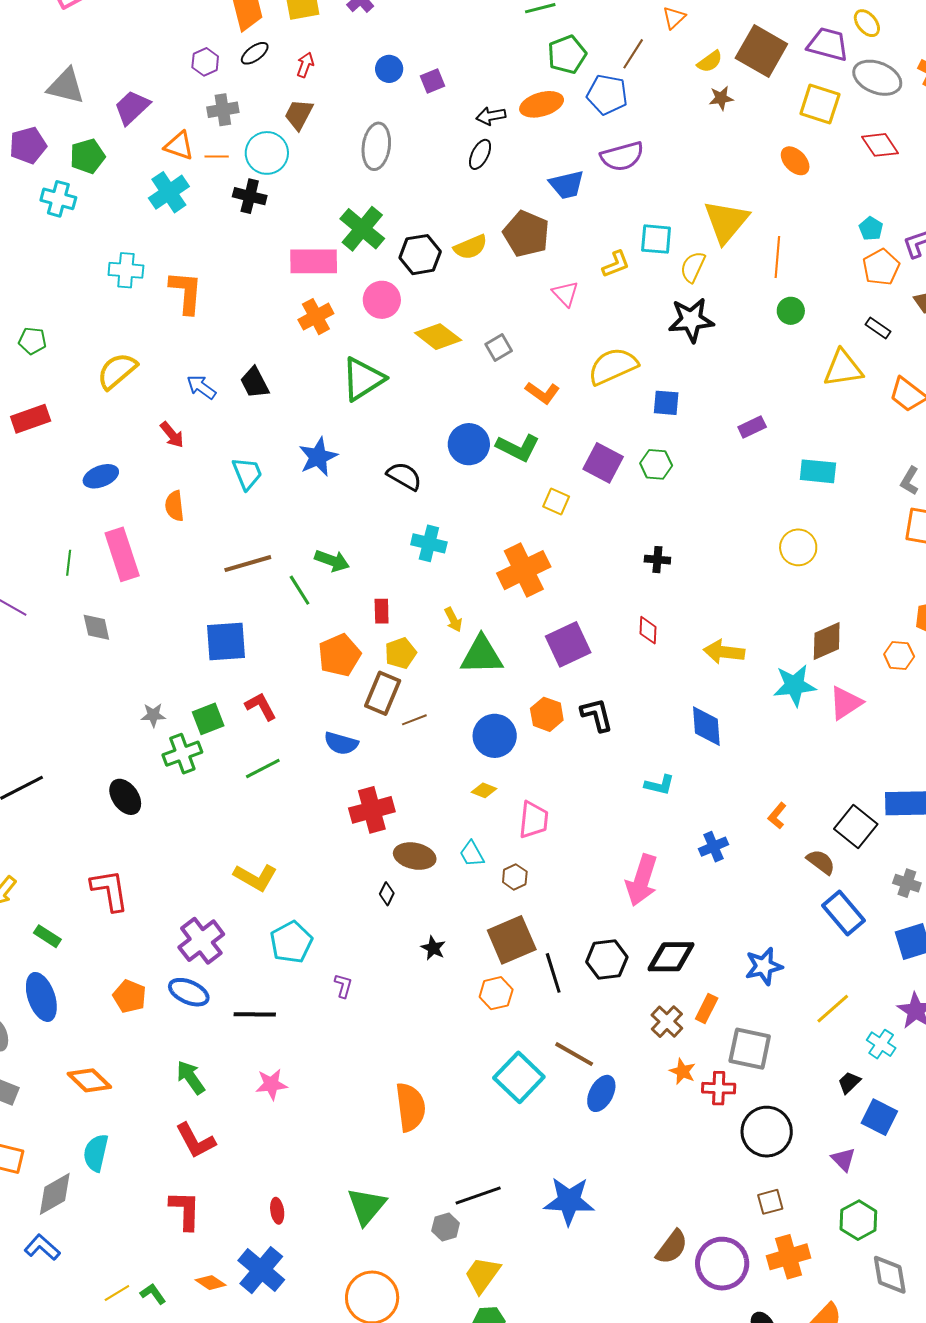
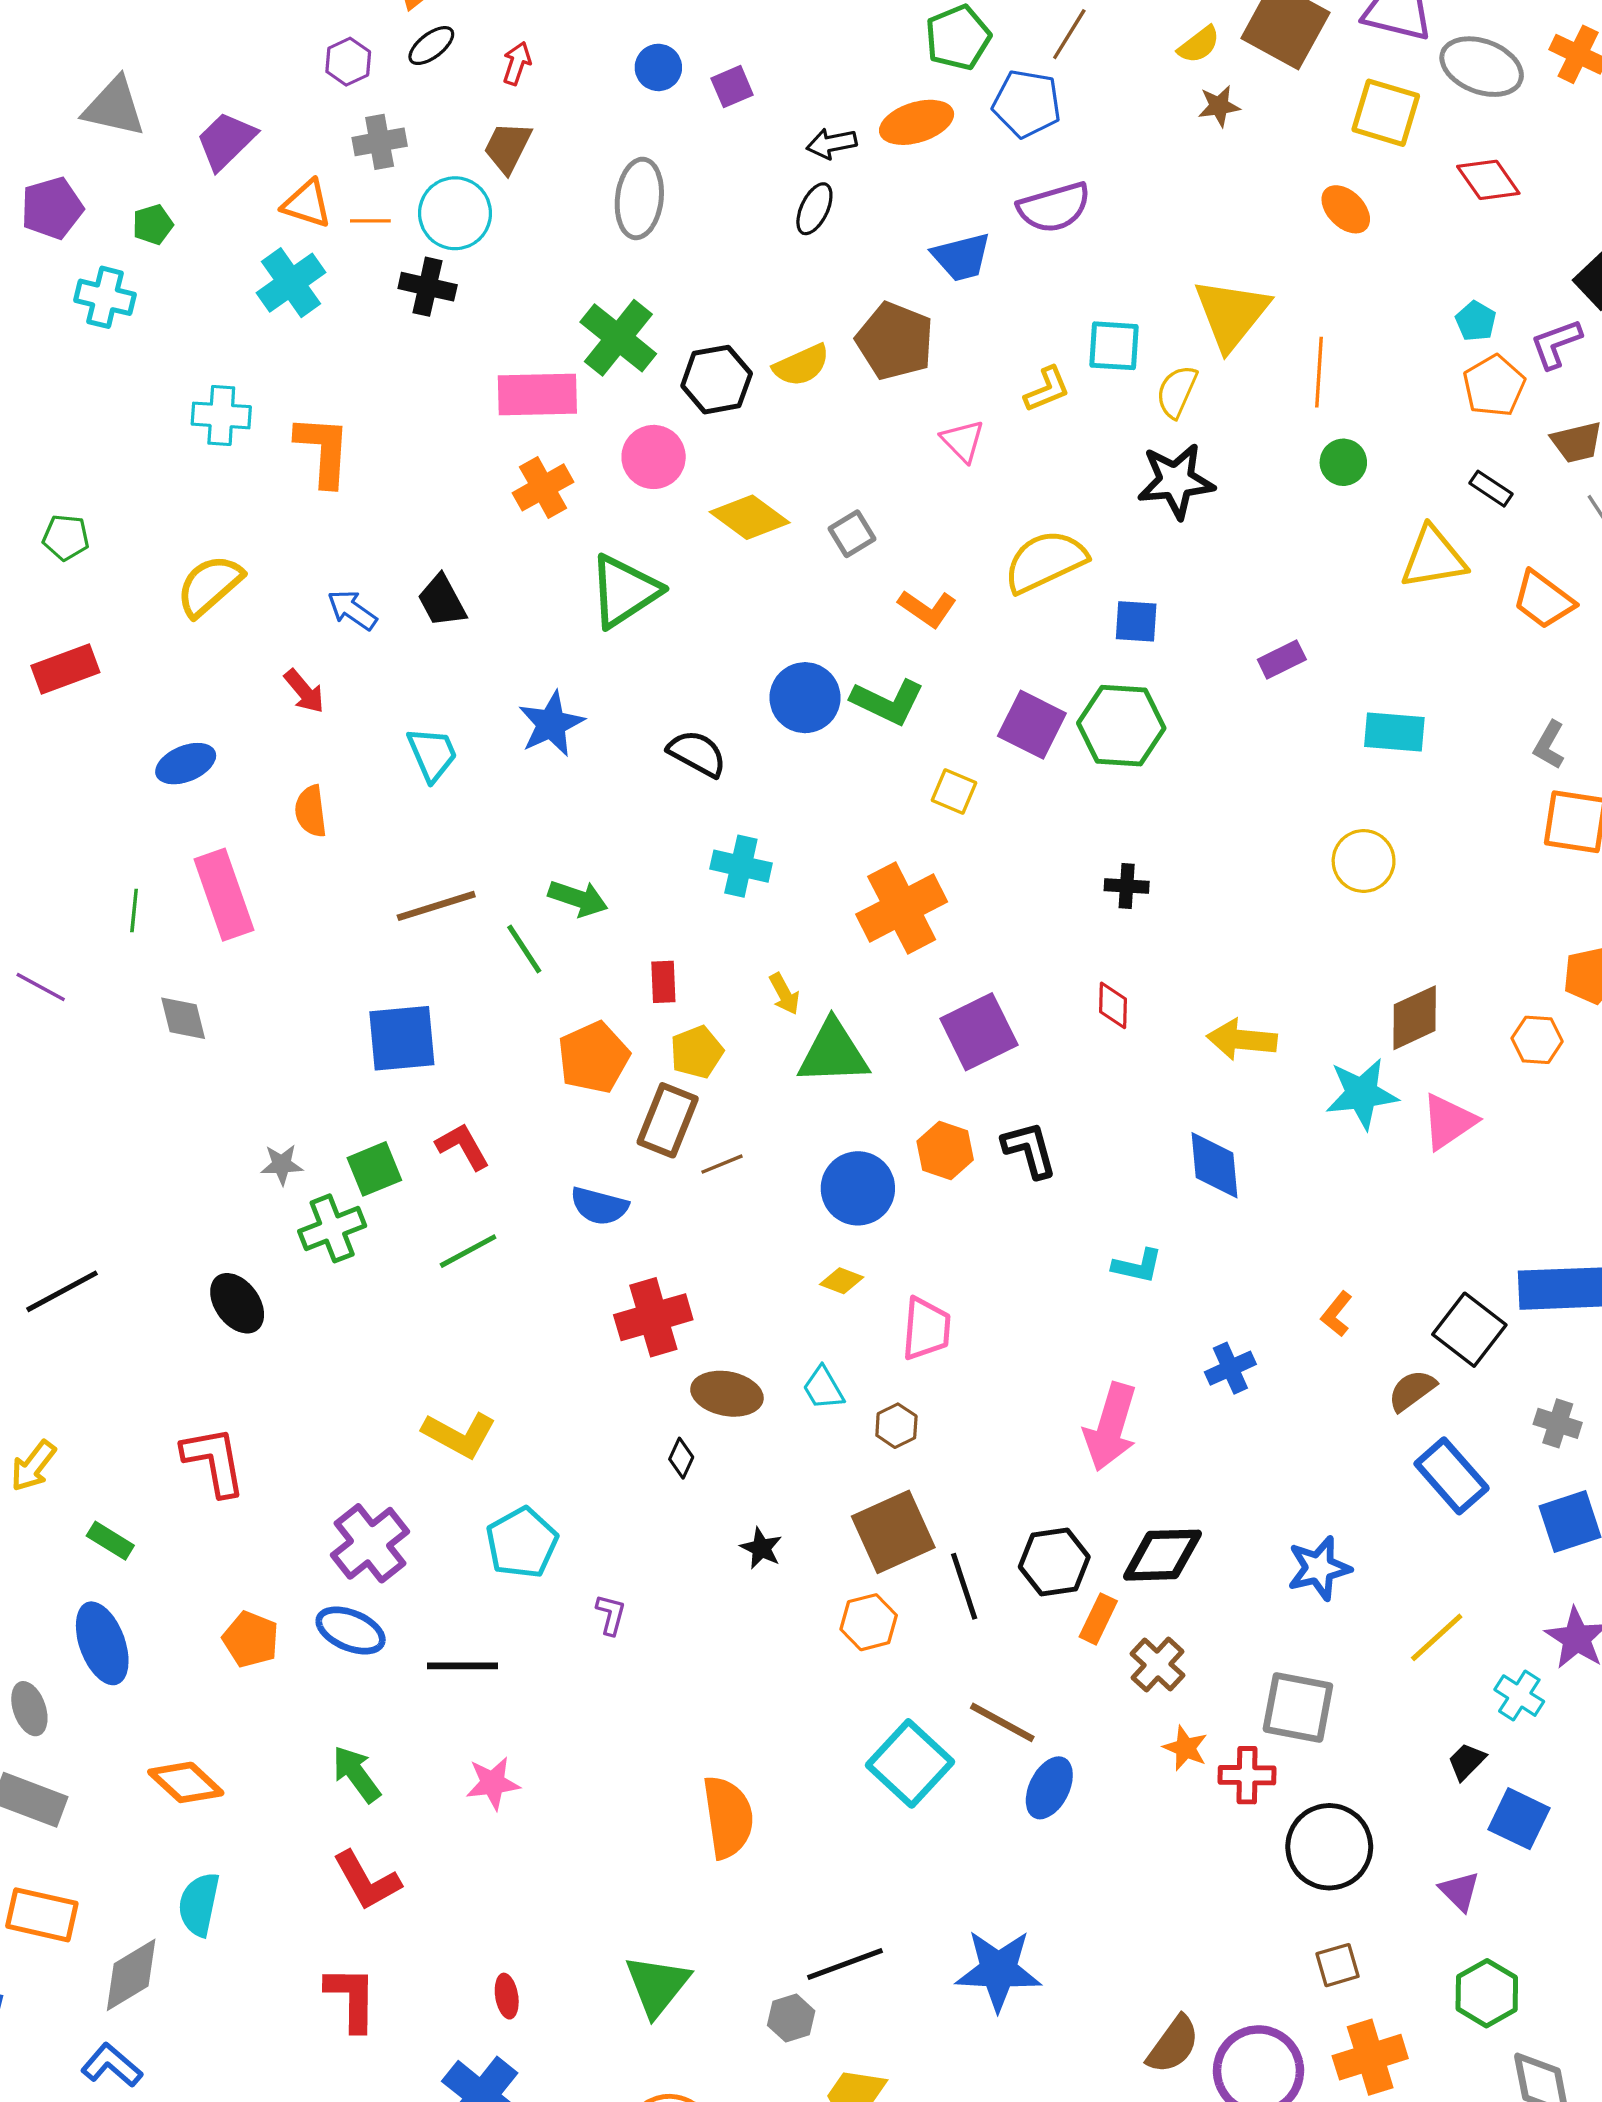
green pentagon: (87, 156) -> (153, 225), size x0.7
green hexagon: (656, 464) -> (1121, 726), size x1.6
brown semicircle: (821, 862) -> (1412, 1390), turned -72
orange rectangle: (707, 1008) -> (1098, 1619), moved

